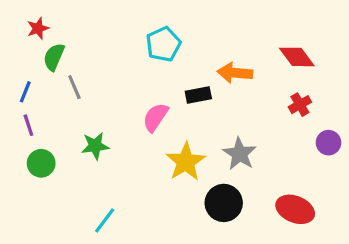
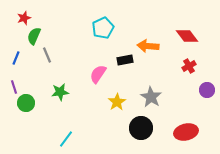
purple line: (28, 125) -> (14, 87), moved
yellow star: (186, 162) -> (117, 102), size x0.7
red ellipse: (295, 209) -> (186, 132), turned -35

